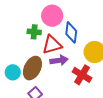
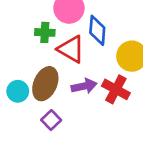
red triangle: (52, 45) -> (71, 49), turned 50
purple arrow: (59, 60) -> (84, 86), moved

